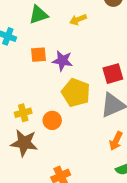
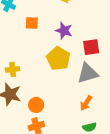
purple star: (62, 61) -> (64, 31), moved
orange circle: (52, 120) -> (36, 105), moved

